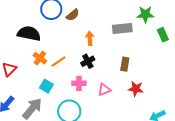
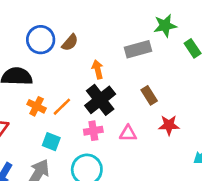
black cross: (88, 61) -> (100, 100), size x1.6
brown rectangle: (125, 64) -> (149, 95), turned -32
pink triangle: (104, 90) -> (128, 133), turned 32

